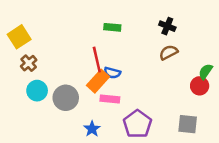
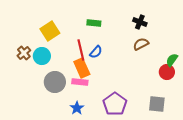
yellow square: (19, 37) -> (50, 31), moved
blue semicircle: (112, 73) -> (96, 52), moved, turned -64
orange rectangle: (98, 81) -> (82, 68), turned -66
cyan circle: (37, 91) -> (42, 56), moved
pink rectangle: (110, 99) -> (80, 82), moved

